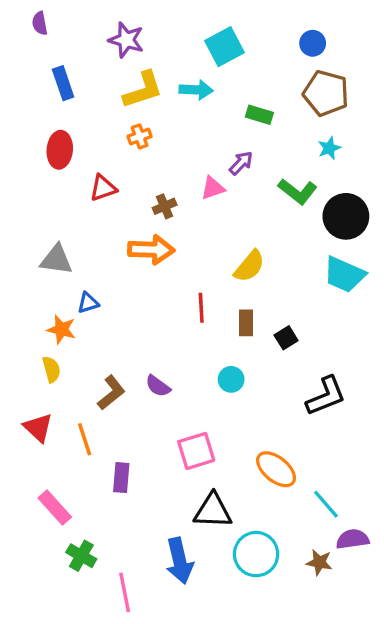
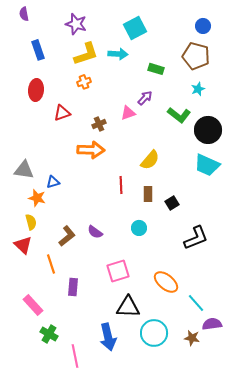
blue circle: (313, 43) -> (203, 26), moved
gray triangle: (56, 260) -> (24, 170), moved
red triangle: (38, 428) -> (23, 245), moved

